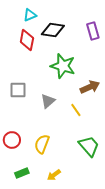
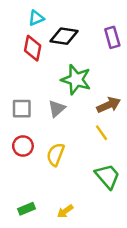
gray triangle: (48, 101) -> (57, 109), moved
yellow line: (76, 110) -> (101, 133), moved
red circle: (12, 140) -> (23, 146), moved
yellow semicircle: (42, 144) -> (56, 154), moved

